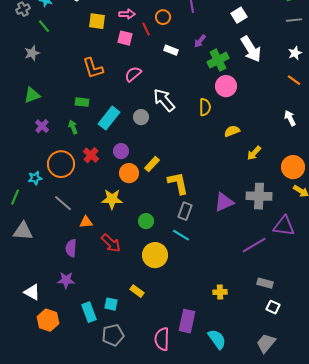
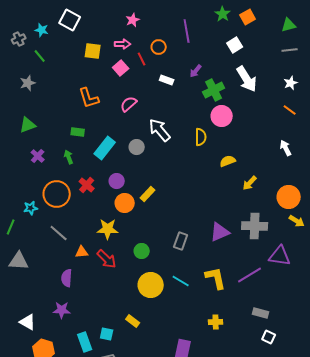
pink square: (125, 38) -> (121, 68), turned 35
yellow L-shape: (178, 183) -> (216, 278), moved
cyan line: (181, 235) -> (181, 281), moved
red arrow: (111, 243) -> (107, 259), moved

